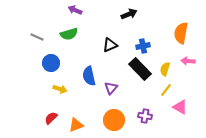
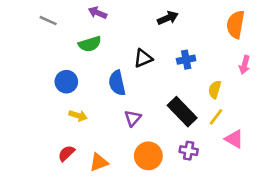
orange semicircle: (181, 33) -> (236, 24), moved
gray line: (37, 37) -> (48, 21), moved
pink arrow: (188, 61) -> (245, 65), moved, turned -80
black rectangle: (140, 69) -> (182, 112), moved
blue semicircle: (89, 76) -> (117, 83), moved
purple triangle: (111, 88) -> (133, 118), moved

